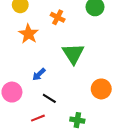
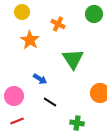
blue arrow: (39, 74) -> (40, 79), turned -104
red line: (38, 118) -> (17, 121), moved

